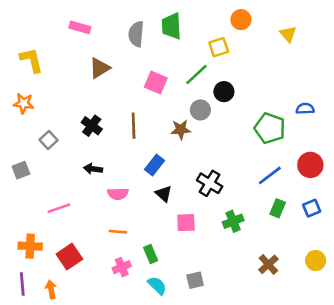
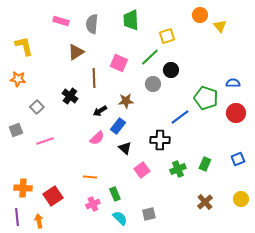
orange circle: (241, 20) -> (200, 15), moved
gray semicircle: (136, 34) -> (92, 24), moved
brown line: (134, 126) -> (94, 78), moved
brown star: (181, 130) -> (126, 101), moved
red circle: (310, 165) -> (236, 113), moved
black arrow: (93, 169) -> (100, 111), moved, turned -40
blue line: (270, 175) -> (180, 117), moved
black cross: (210, 183) -> (160, 140), turned -30
pink semicircle: (118, 194) -> (97, 138), moved, turned -42
pink line: (59, 208) -> (45, 141), moved
green rectangle: (278, 208) -> (205, 164), moved
pink square: (186, 223) -> (142, 170), turned -35

